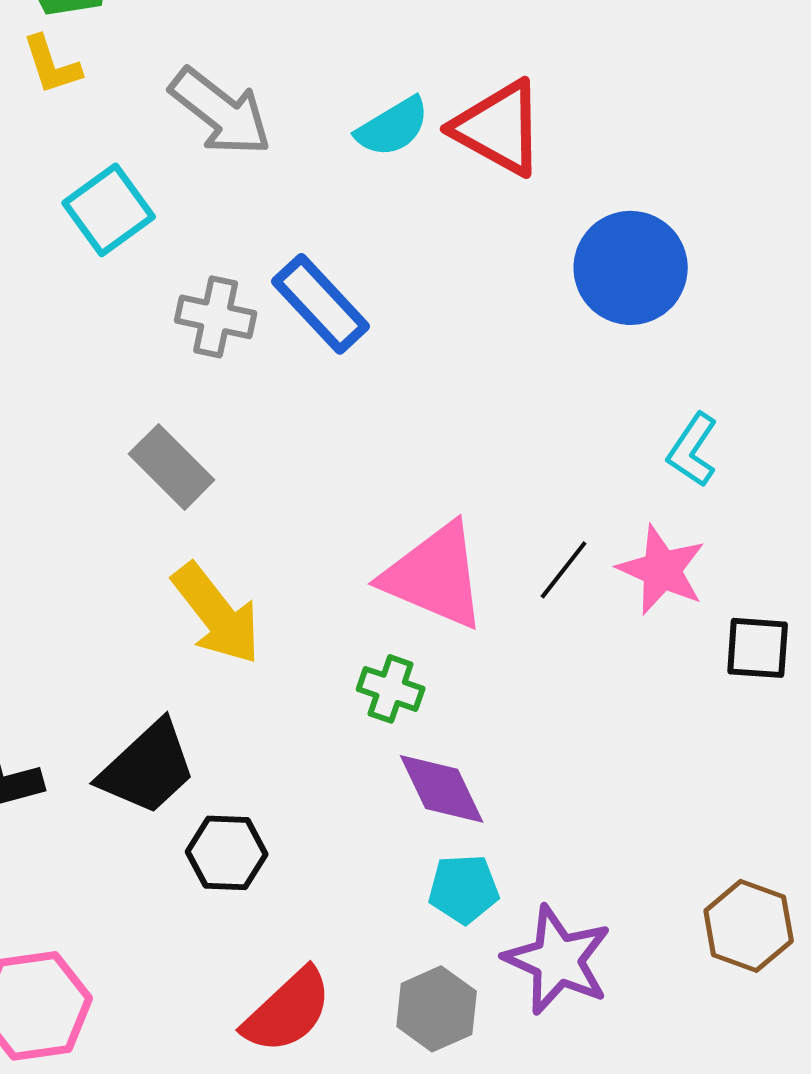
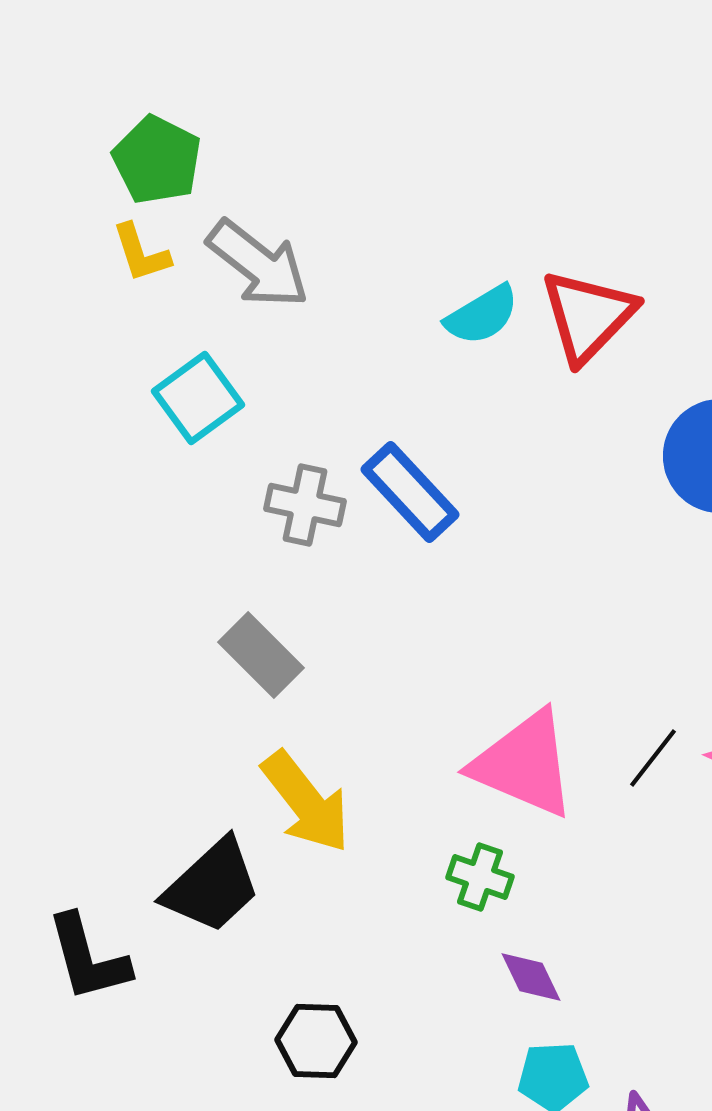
gray arrow: (221, 112) -> (258, 264), moved
red triangle: (499, 128) -> (588, 316), turned 45
black trapezoid: (148, 768) -> (212, 886), moved
purple diamond: (442, 789) -> (531, 977), size x0.7

